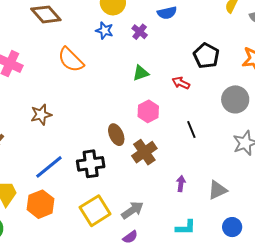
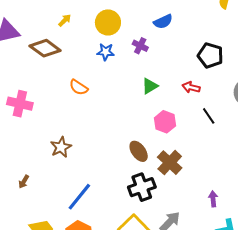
orange semicircle: (71, 60) -> (79, 87), size x0.7
black line: (191, 130) -> (209, 116), moved
black cross: (91, 164) -> (142, 187), moved
purple arrow: (181, 184) -> (213, 199), moved

